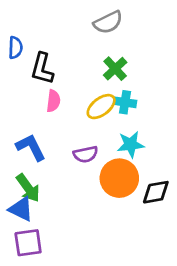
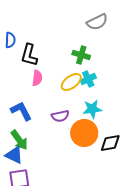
gray semicircle: (108, 22) -> (97, 22), moved
green cross: (115, 69) -> (81, 55), turned -30
cyan cross: (125, 102) -> (88, 79), turned -35

